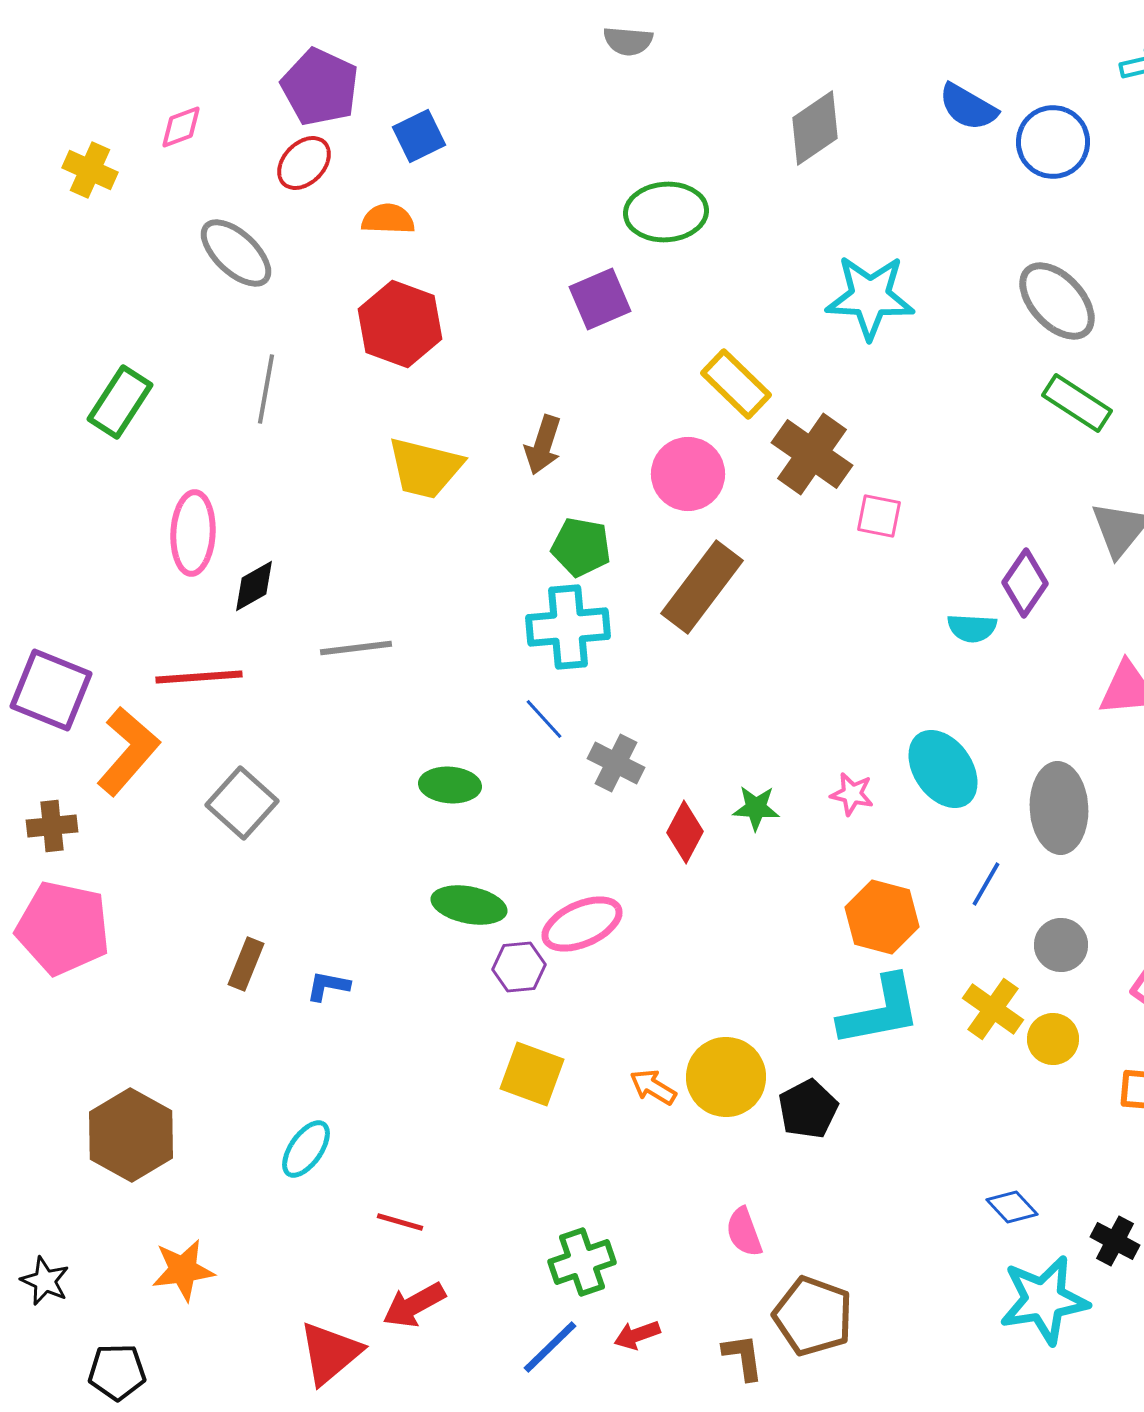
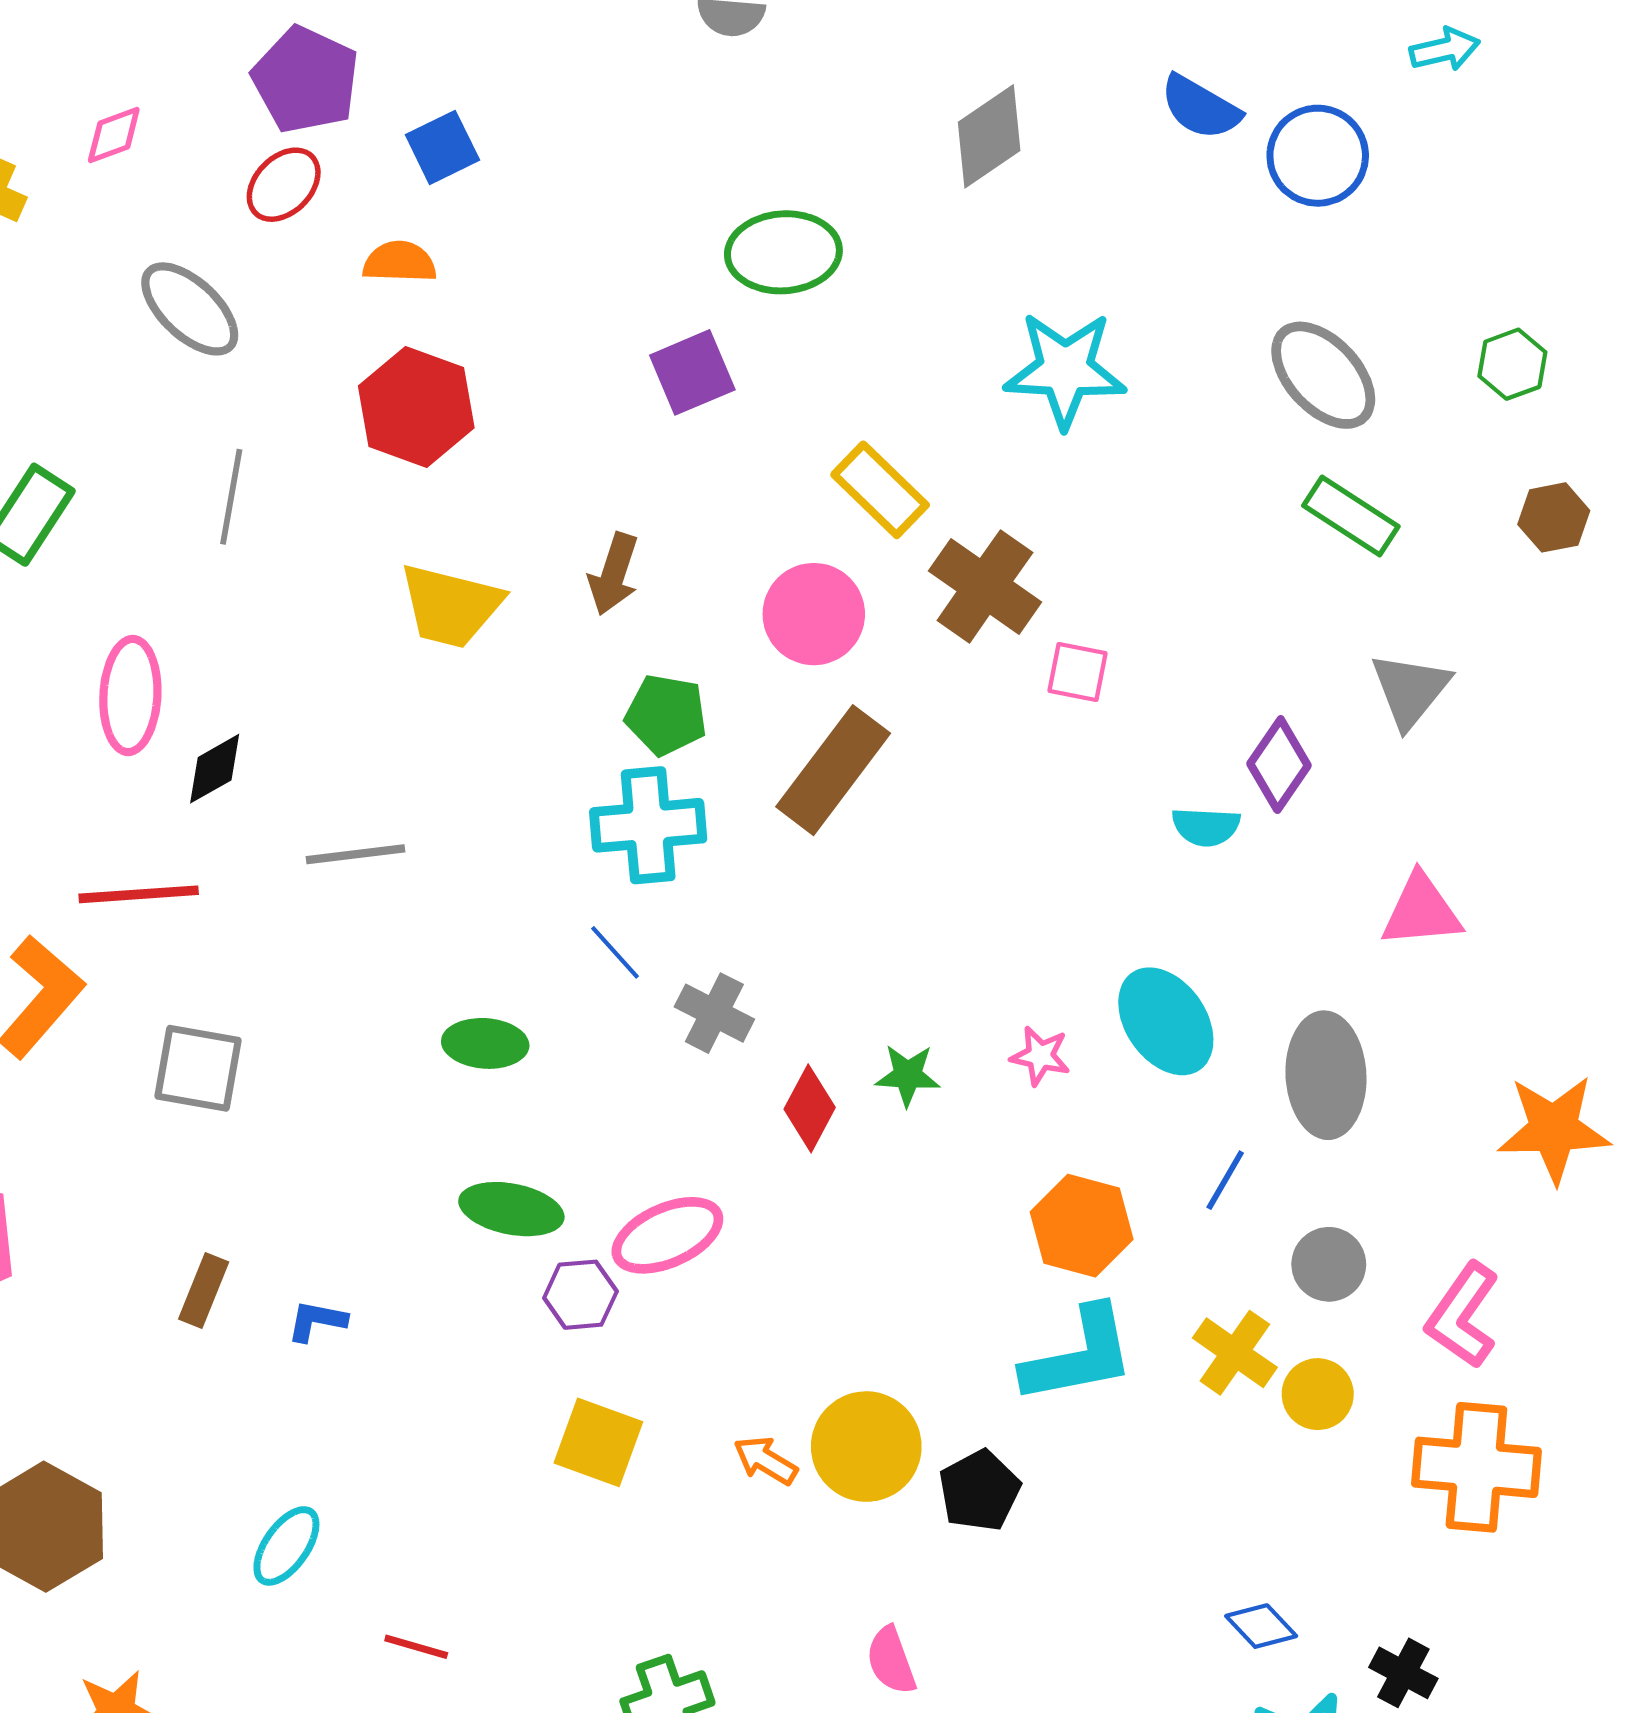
gray square: (242, 803) -> (198, 1068), turned -32

